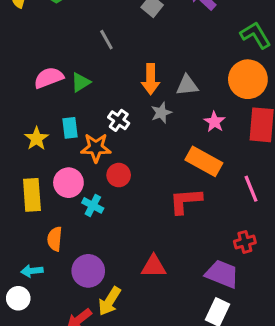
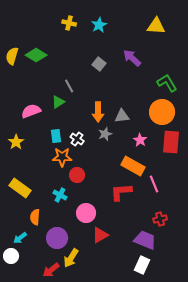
green triangle: (81, 82) -> (58, 102), moved
cyan rectangle: (70, 128) -> (56, 136), moved
yellow star: (36, 139) -> (16, 142), moved
pink circle: (68, 183) -> (86, 213), moved
pink line: (251, 189) -> (154, 184), moved
yellow rectangle: (32, 195) -> (20, 188), turned -50
red triangle: (154, 266) -> (100, 235), turned -30
cyan arrow: (32, 271) -> (20, 238), turned -32

